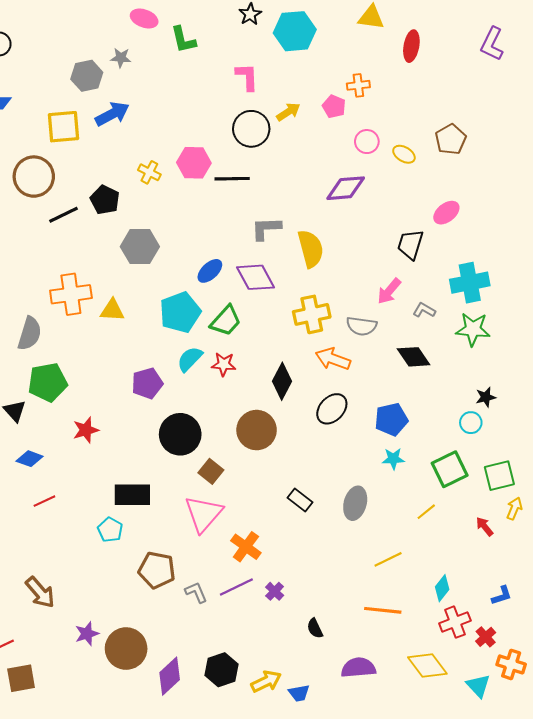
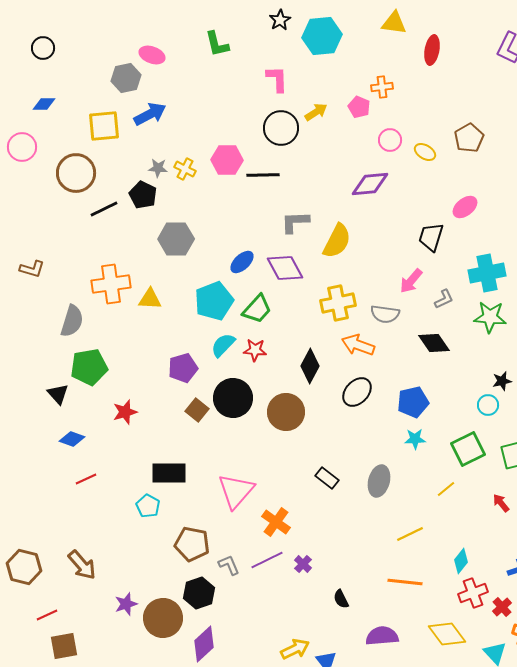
pink ellipse: (144, 18) -> (152, 55), moved
gray star: (121, 58) -> (158, 168), moved
yellow semicircle: (311, 249) -> (337, 241), turned 42
gray L-shape: (424, 310) -> (444, 299), turned 125
black circle: (180, 434) -> (233, 398), moved
brown square: (211, 471) -> (197, 410), moved
black hexagon: (222, 670) -> (199, 593), moved

